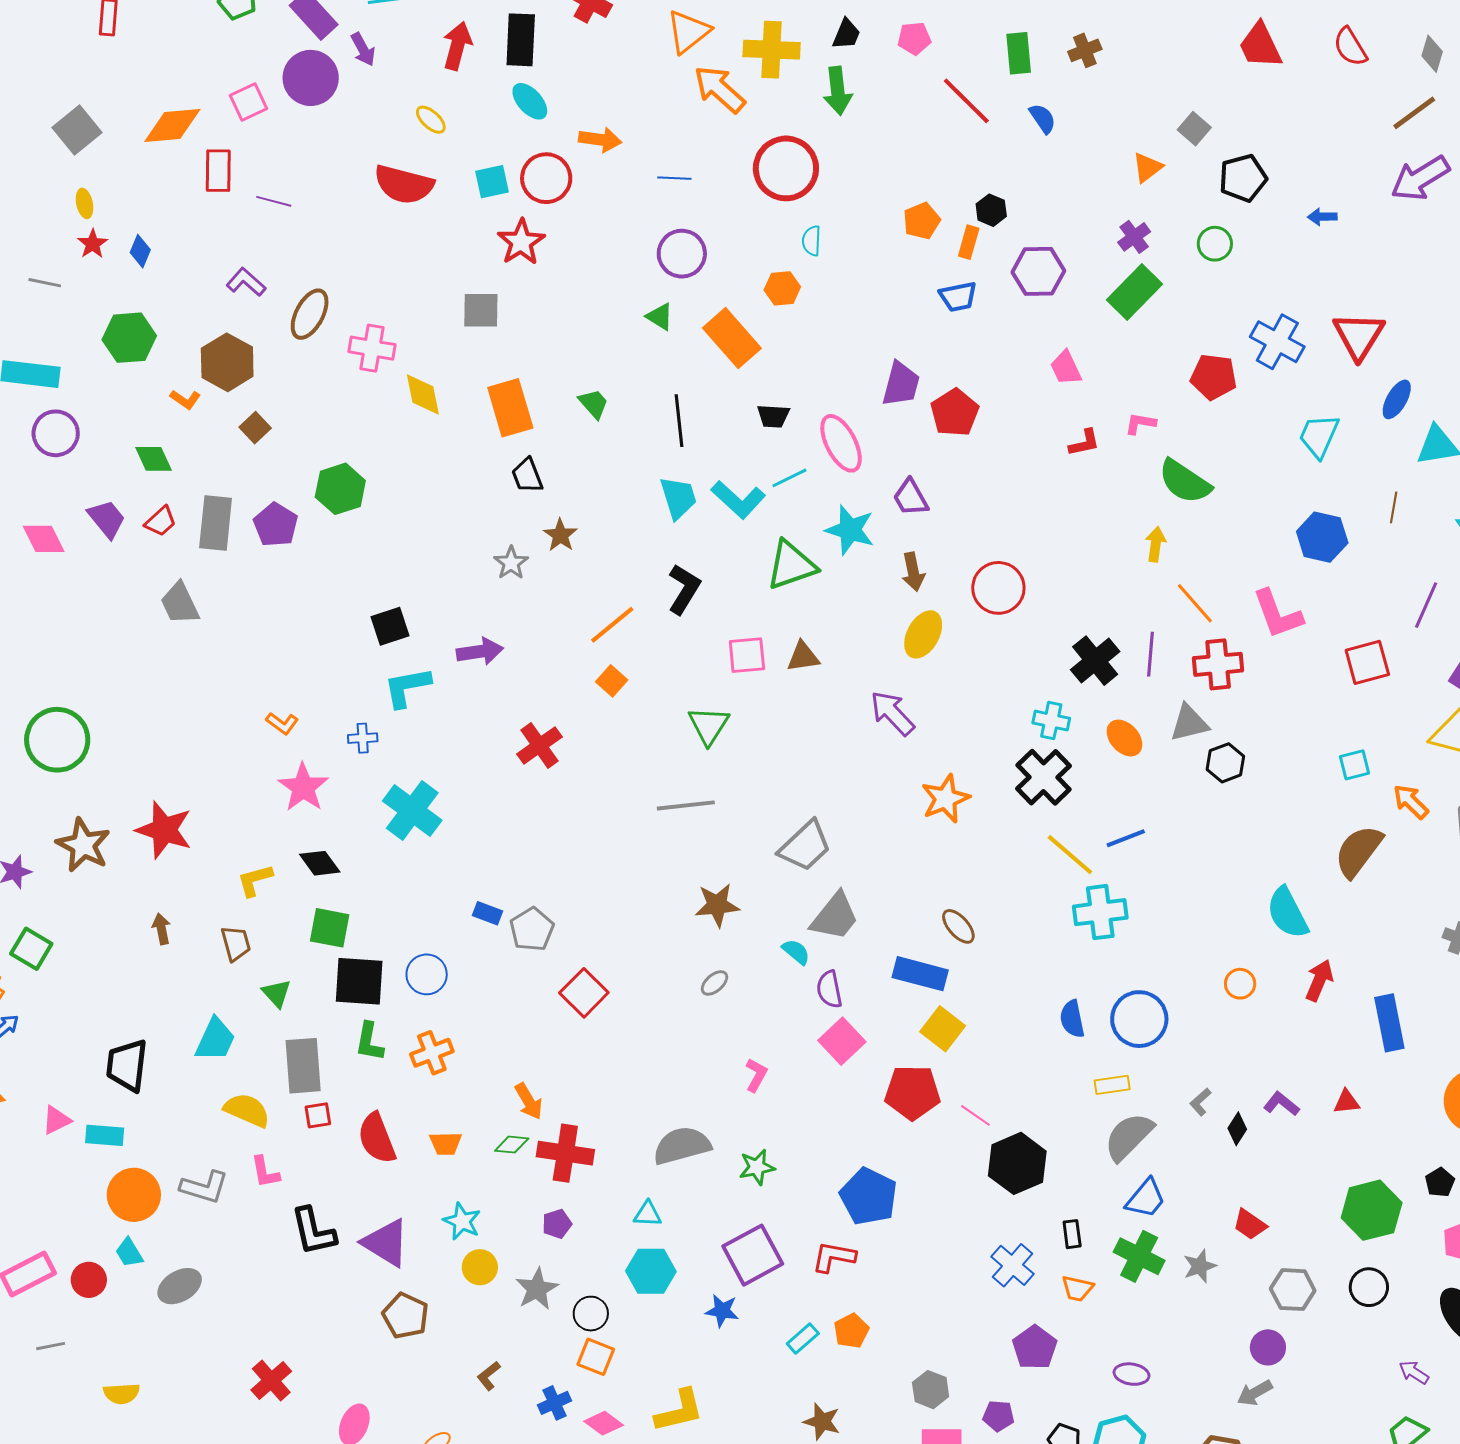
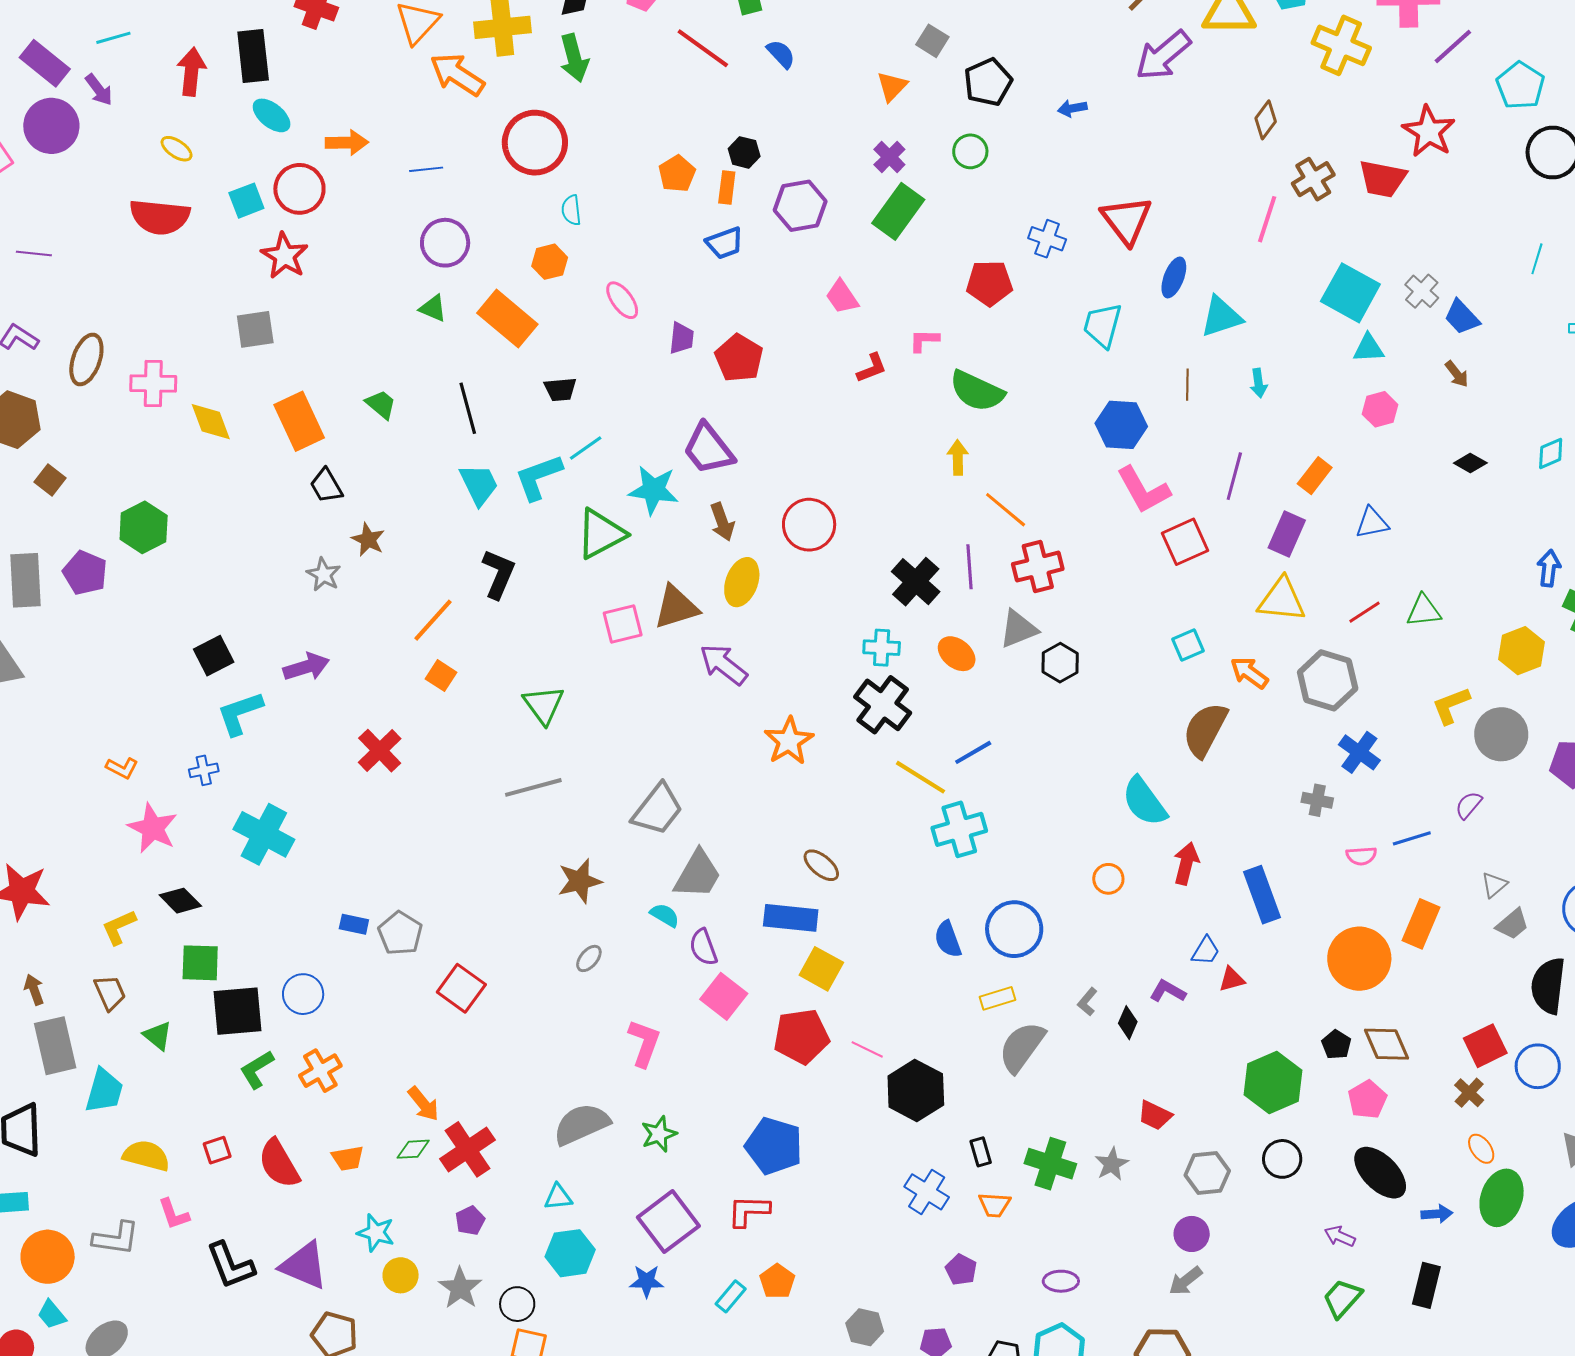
blue cross: (1277, 342) -> (1047, 239), size x0.7
purple trapezoid: (901, 384) -> (682, 338), size x0.7
pink ellipse: (841, 443) -> (622, 300), moved, size x0.7
purple trapezoid: (911, 498) -> (708, 449), size x1.4
cyan L-shape: (738, 500) -> (538, 477), turned 126
pink L-shape: (1277, 614) -> (1143, 490), moved
pink square: (747, 655) -> (623, 624), moved
brown triangle: (803, 657) -> (676, 607), moved, size x1.4
green L-shape: (369, 1042) -> (257, 1069), turned 57
gray rectangle: (303, 1066) -> (55, 1046), moved
pink L-shape: (756, 1075) -> (644, 1043), size x1.4
red cross: (565, 1153) -> (468, 1149), turned -34
blue trapezoid: (1146, 1199) -> (1206, 951), moved, size x0.7
purple pentagon: (1035, 1347) -> (961, 1270), size x0.7

